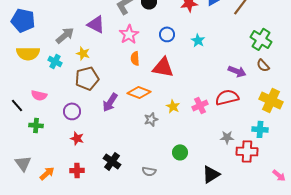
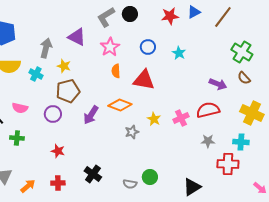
gray arrow: (65, 35) -> (46, 48), turned -36
purple circle: (72, 111) -> (53, 114), moved
gray star: (227, 137) -> (208, 141), moved
green circle: (180, 152) -> (150, 177), moved

